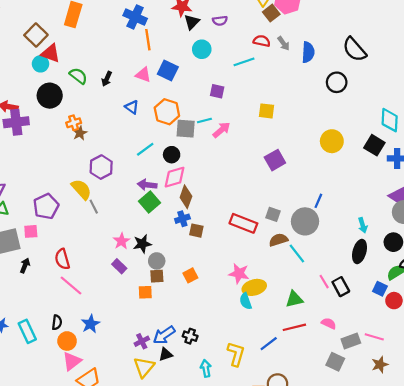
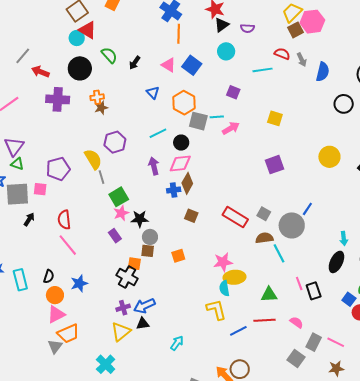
purple cross: (16, 122) -> (58, 99), moved
purple arrow: (147, 185) -> (154, 166), turned 60
green square: (150, 202) -> (119, 197), moved
blue cross: (182, 219) -> (174, 190), moved
pink star: (239, 274) -> (223, 262), turned -30
black cross: (190, 336) -> (127, 277), moved, size x1.5
gray rectangle: (351, 341) -> (314, 342), turned -54
yellow L-shape: (236, 354) -> (216, 310), moved, turned -40
cyan arrow: (206, 368) -> (177, 343), turned 35

